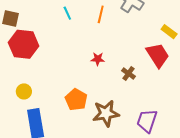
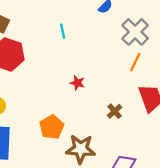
orange line: (101, 14) -> (135, 62), moved
red star: (98, 59) -> (77, 83), moved

